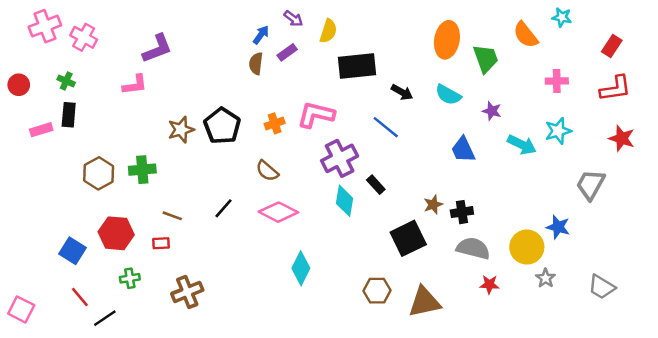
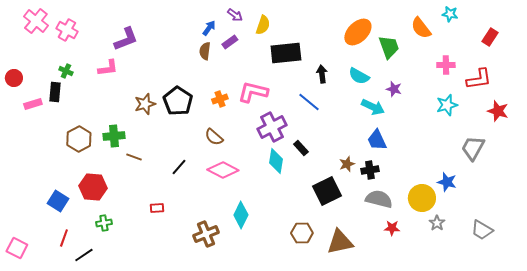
pink cross: (45, 26) -> (36, 21), turned -30
orange ellipse: (447, 40) -> (358, 32), turned 36
green cross: (66, 81) -> (66, 71), moved
red circle: (19, 85) -> (14, 78), moved
red L-shape: (615, 88) -> (479, 79), moved
black arrow: (402, 92) -> (322, 74), turned -126
cyan arrow: (522, 145) -> (373, 107), moved
blue trapezoid: (463, 150) -> (377, 140), moved
brown line: (172, 216) -> (134, 157), moved
red rectangle: (161, 243) -> (157, 208), moved
brown cross: (187, 292) -> (206, 234), moved
red line: (80, 297) -> (64, 238), turned 60

